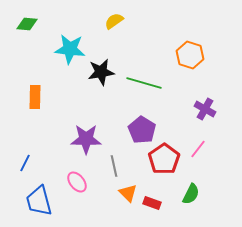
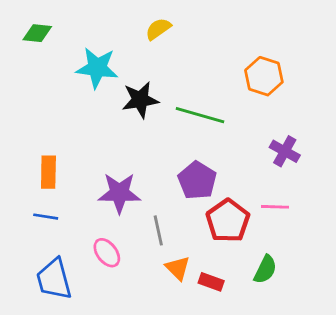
orange rectangle: (35, 97) -> (48, 172), moved
pink line: (198, 149) -> (275, 207), turned 54
blue line: (25, 163) -> (46, 217), moved, turned 72

